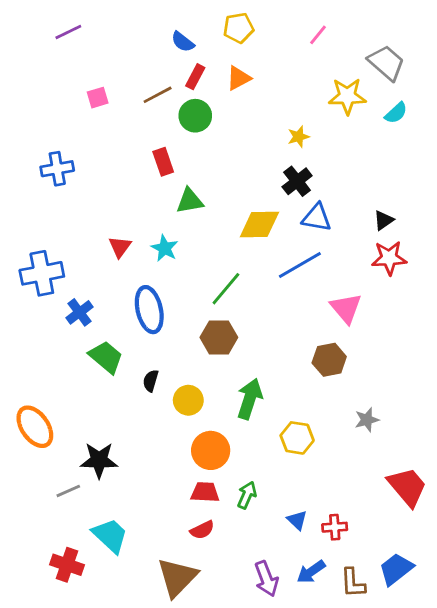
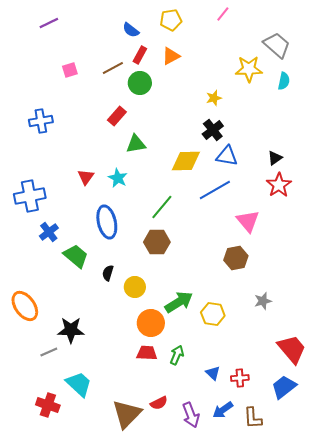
pink line: (318, 35) -> (223, 14), moved
cyan semicircle: (396, 113) -> (284, 81), turned -36
red rectangle: (163, 162) -> (117, 116), turned 60
red star: (389, 258) -> (279, 185), turned -30
blue cross: (80, 312) -> (49, 232), moved
green arrow: (250, 399) -> (179, 302), moved, turned 40
red semicircle: (202, 530) -> (159, 403), moved
blue trapezoid: (396, 569) -> (284, 387), moved

